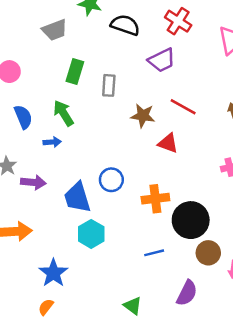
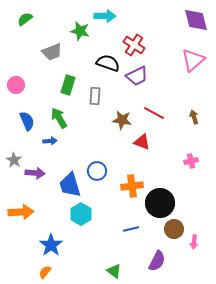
red cross: (178, 21) -> (134, 45), moved
black semicircle: (125, 25) -> (108, 63), moved

